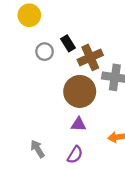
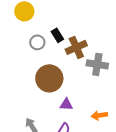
brown circle: (80, 91) -> (49, 78), moved

